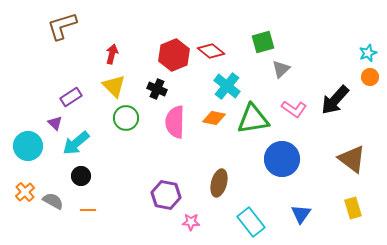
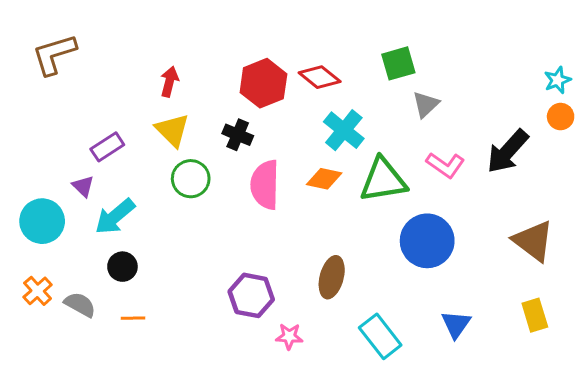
brown L-shape: (62, 26) -> (54, 54), moved

